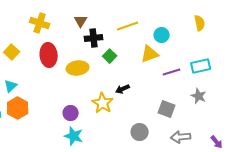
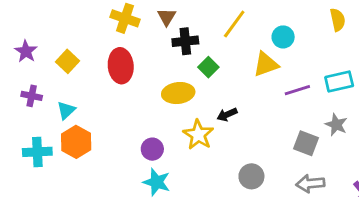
yellow cross: (40, 23) -> (125, 18), moved
yellow line: (128, 26) -> (234, 24), turned -35
yellow ellipse: (78, 68) -> (178, 93), moved
gray square: (167, 109) -> (306, 143), moved

